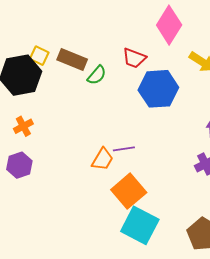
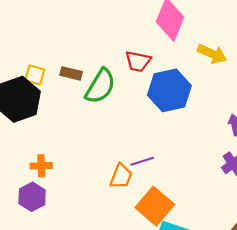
brown rectangle: (72, 59) -> (71, 73), size x0.7
green semicircle: (97, 75) -> (100, 86), size x1.6
orange cross: (23, 126) -> (41, 166), moved, turned 36

